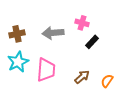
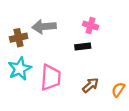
gray arrow: (53, 33) -> (44, 27), moved
black rectangle: (92, 42) -> (83, 46), moved, turned 40

